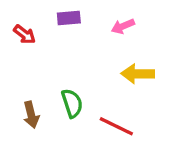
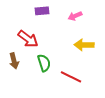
red arrow: (25, 34) -> (28, 39), moved, size x1.5
brown arrow: (31, 115) -> (14, 61), moved

